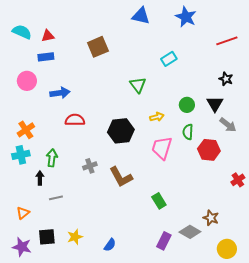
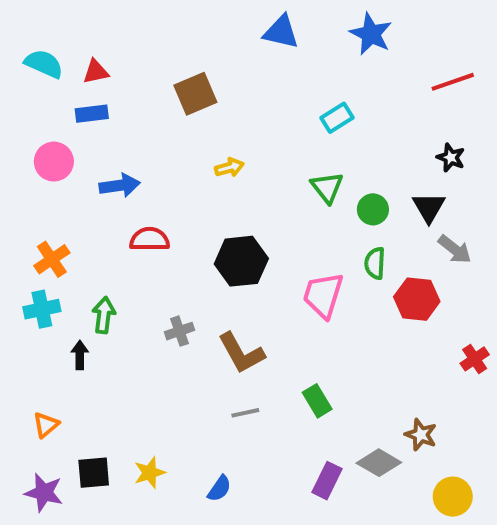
green triangle: (138, 85) -> (327, 187), moved
yellow arrow: (157, 117) -> (229, 168), moved
gray line: (56, 198) -> (245, 413), moved

